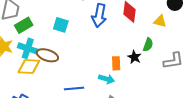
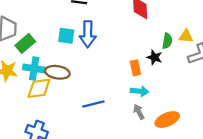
blue arrow: (99, 16) -> (88, 34), moved
yellow triangle: (160, 21) -> (186, 36), moved
cyan arrow: (106, 79) -> (140, 91), moved

